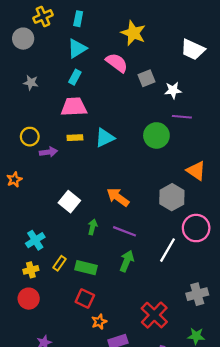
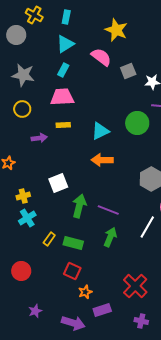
yellow cross: (43, 16) -> (34, 15), turned -36
gray star: (31, 83) -> (23, 75), size x1.6
yellow circle: (30, 137) -> (22, 109), moved
cyan triangle: (105, 138) -> (100, 131), moved
orange arrow: (118, 197) -> (102, 160), moved, turned -35
white square: (69, 202) -> (58, 183), turned 30
green arrow: (93, 227) -> (79, 206), size x1.6
yellow cross: (31, 270) -> (23, 196), moved

